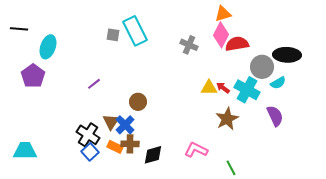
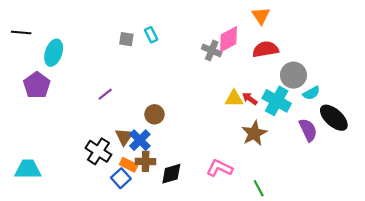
orange triangle: (223, 14) -> (261, 16), moved, turned -48
cyan rectangle: (135, 31) -> (151, 35), size x0.5
pink diamond: (221, 35) -> (228, 39), moved, turned 35
black ellipse: (287, 55) -> (334, 118), moved, turned 40
blue square: (90, 152) -> (121, 178), moved

